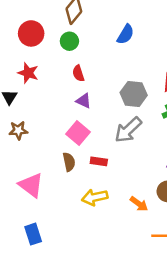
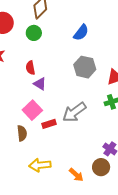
red semicircle: (78, 73) -> (30, 68), moved
gray hexagon: (134, 94) -> (85, 67), moved
red rectangle: (99, 161) -> (49, 124), moved, turned -32

